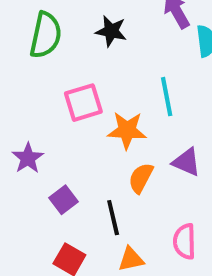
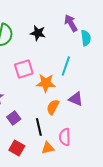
cyan line: (167, 97) -> (66, 66), turned 30
pink semicircle: (184, 241) -> (65, 137), moved

